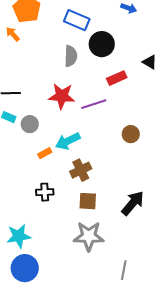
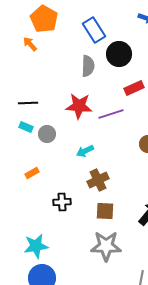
blue rectangle: (77, 20) -> (94, 30), turned 35
cyan arrow: (68, 141) -> (85, 151), size x0.7
orange rectangle: (45, 153) -> (32, 173), moved

